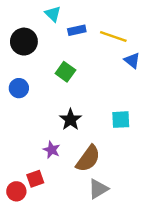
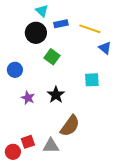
black circle: (24, 42) -> (36, 33), moved
cyan square: (121, 120) -> (92, 80), moved
purple star: (52, 150) -> (28, 98), moved
gray triangle: (98, 189) -> (51, 146), moved, turned 30

